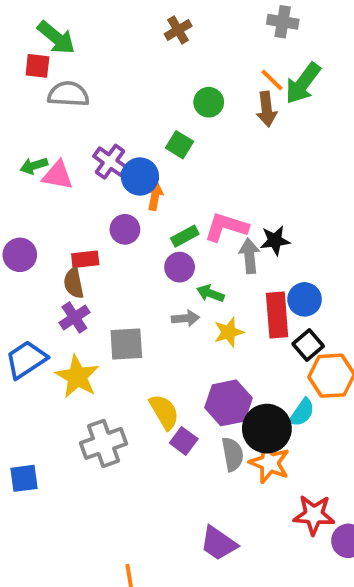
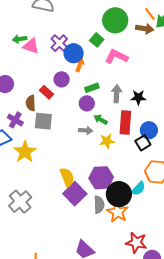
green circle: (209, 102) -> (115, 20), size x1.6
brown arrow: (267, 109) -> (145, 29), turned -84
pink L-shape: (226, 227) -> (116, 57), moved
gray arrow: (249, 256) -> (117, 94), moved
red rectangle: (85, 259) -> (47, 92), moved, turned 40
red rectangle: (277, 315) -> (125, 122), moved
purple cross: (74, 317) -> (15, 120), moved, turned -35
gray square: (126, 344) -> (43, 121), moved
black square: (308, 345) -> (143, 143), moved
purple square: (184, 441) -> (75, 194), size x1.6
gray cross: (104, 443) -> (20, 202), moved, turned -30

